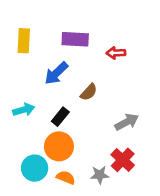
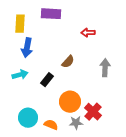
purple rectangle: (75, 39) -> (51, 14), moved
blue arrow: (56, 73) -> (27, 48), moved, turned -36
gray arrow: (127, 122) -> (105, 68), moved, turned -60
orange circle: (59, 146) -> (70, 102), moved

